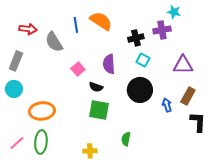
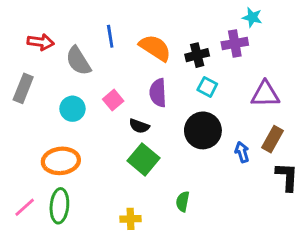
orange semicircle: (101, 21) -> (155, 48), moved
cyan circle: (14, 89) -> (72, 109), moved
green square: (99, 110) -> (144, 159), turned 30

